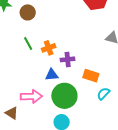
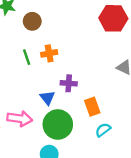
orange cross: (49, 48) -> (49, 53), moved
blue triangle: (52, 75) -> (47, 98), turned 48
orange rectangle: (91, 76) -> (92, 107), turned 42

